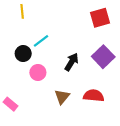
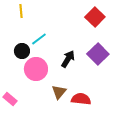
red square: (100, 18) -> (95, 17), turned -30
pink circle: (38, 72) -> (36, 69), size x1.5
red semicircle: (94, 96) -> (81, 99), moved

